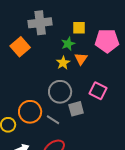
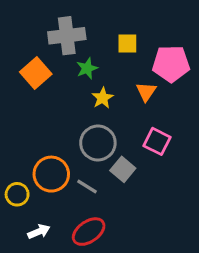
green star: (68, 44) -> (87, 68), moved
orange triangle: (81, 59) -> (146, 92), moved
gray square: (76, 109) -> (123, 169), turned -35

